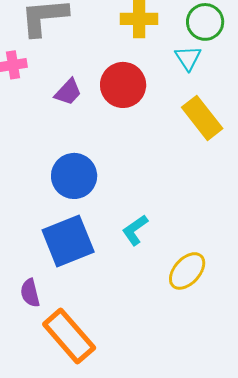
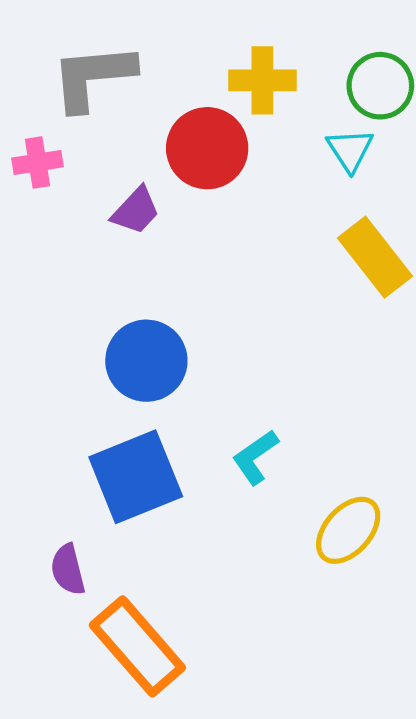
red circle: (123, 85) -> (207, 148), moved

